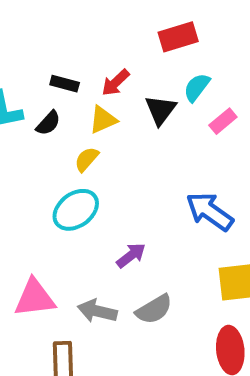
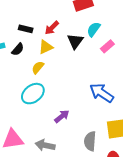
gray semicircle: (154, 309) -> (90, 141), moved, turned 126

